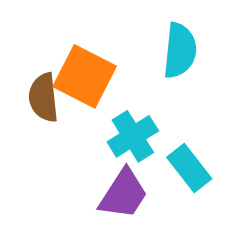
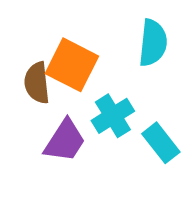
purple trapezoid: (123, 194) -> (65, 141), moved

